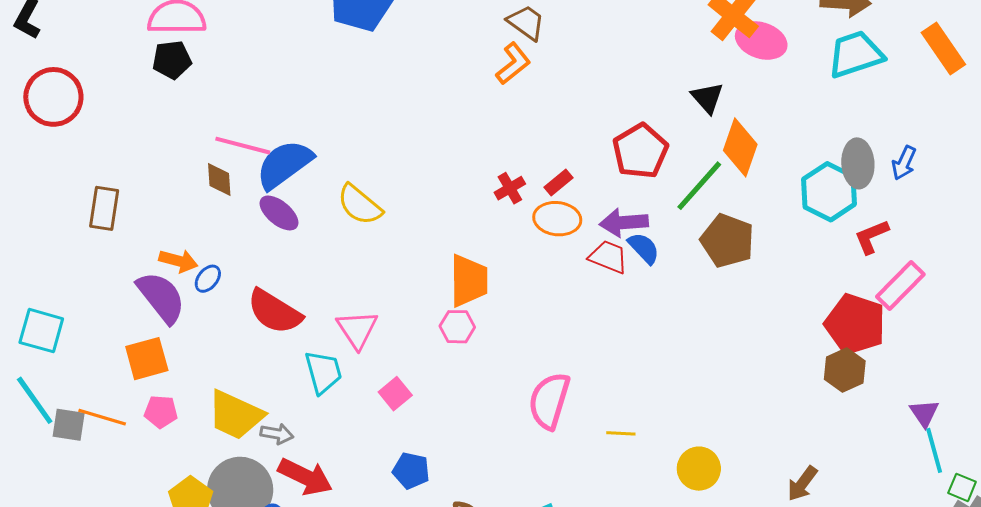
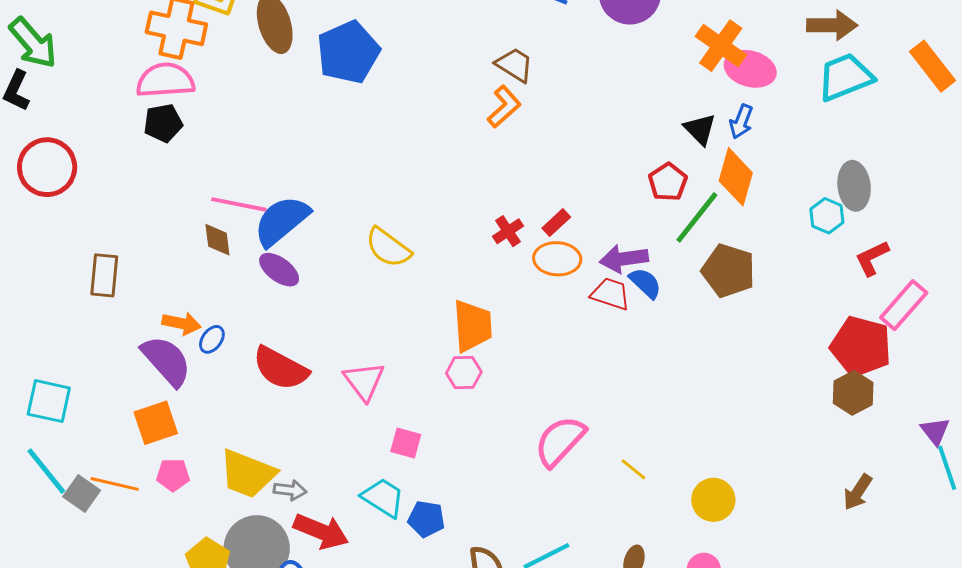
red pentagon: (640, 151) -> (668, 182), moved, size x0.7
blue arrow: (904, 163) -> (741, 122), moved
cyan hexagon: (829, 192) -> (827, 216), size x0.6
yellow semicircle: (360, 205) -> (388, 248), moved
cyan trapezoid: (323, 372) -> (383, 498), moved, turned -39
pink square: (395, 394) -> (406, 443), turned -32
pink semicircle: (549, 401) -> (560, 441), turned 30
gray square: (69, 425) -> (82, 493), turned 30
yellow line: (621, 433) -> (633, 469), turned 40
brown arrow: (802, 484) -> (858, 492), moved

